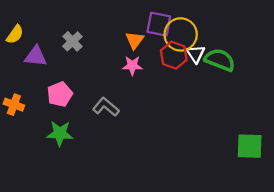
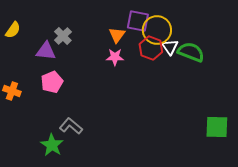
purple triangle: (36, 56) -> (46, 51), moved
gray L-shape: (106, 107) -> (71, 126), moved
green star: (60, 133) -> (52, 145), moved, turned 30

